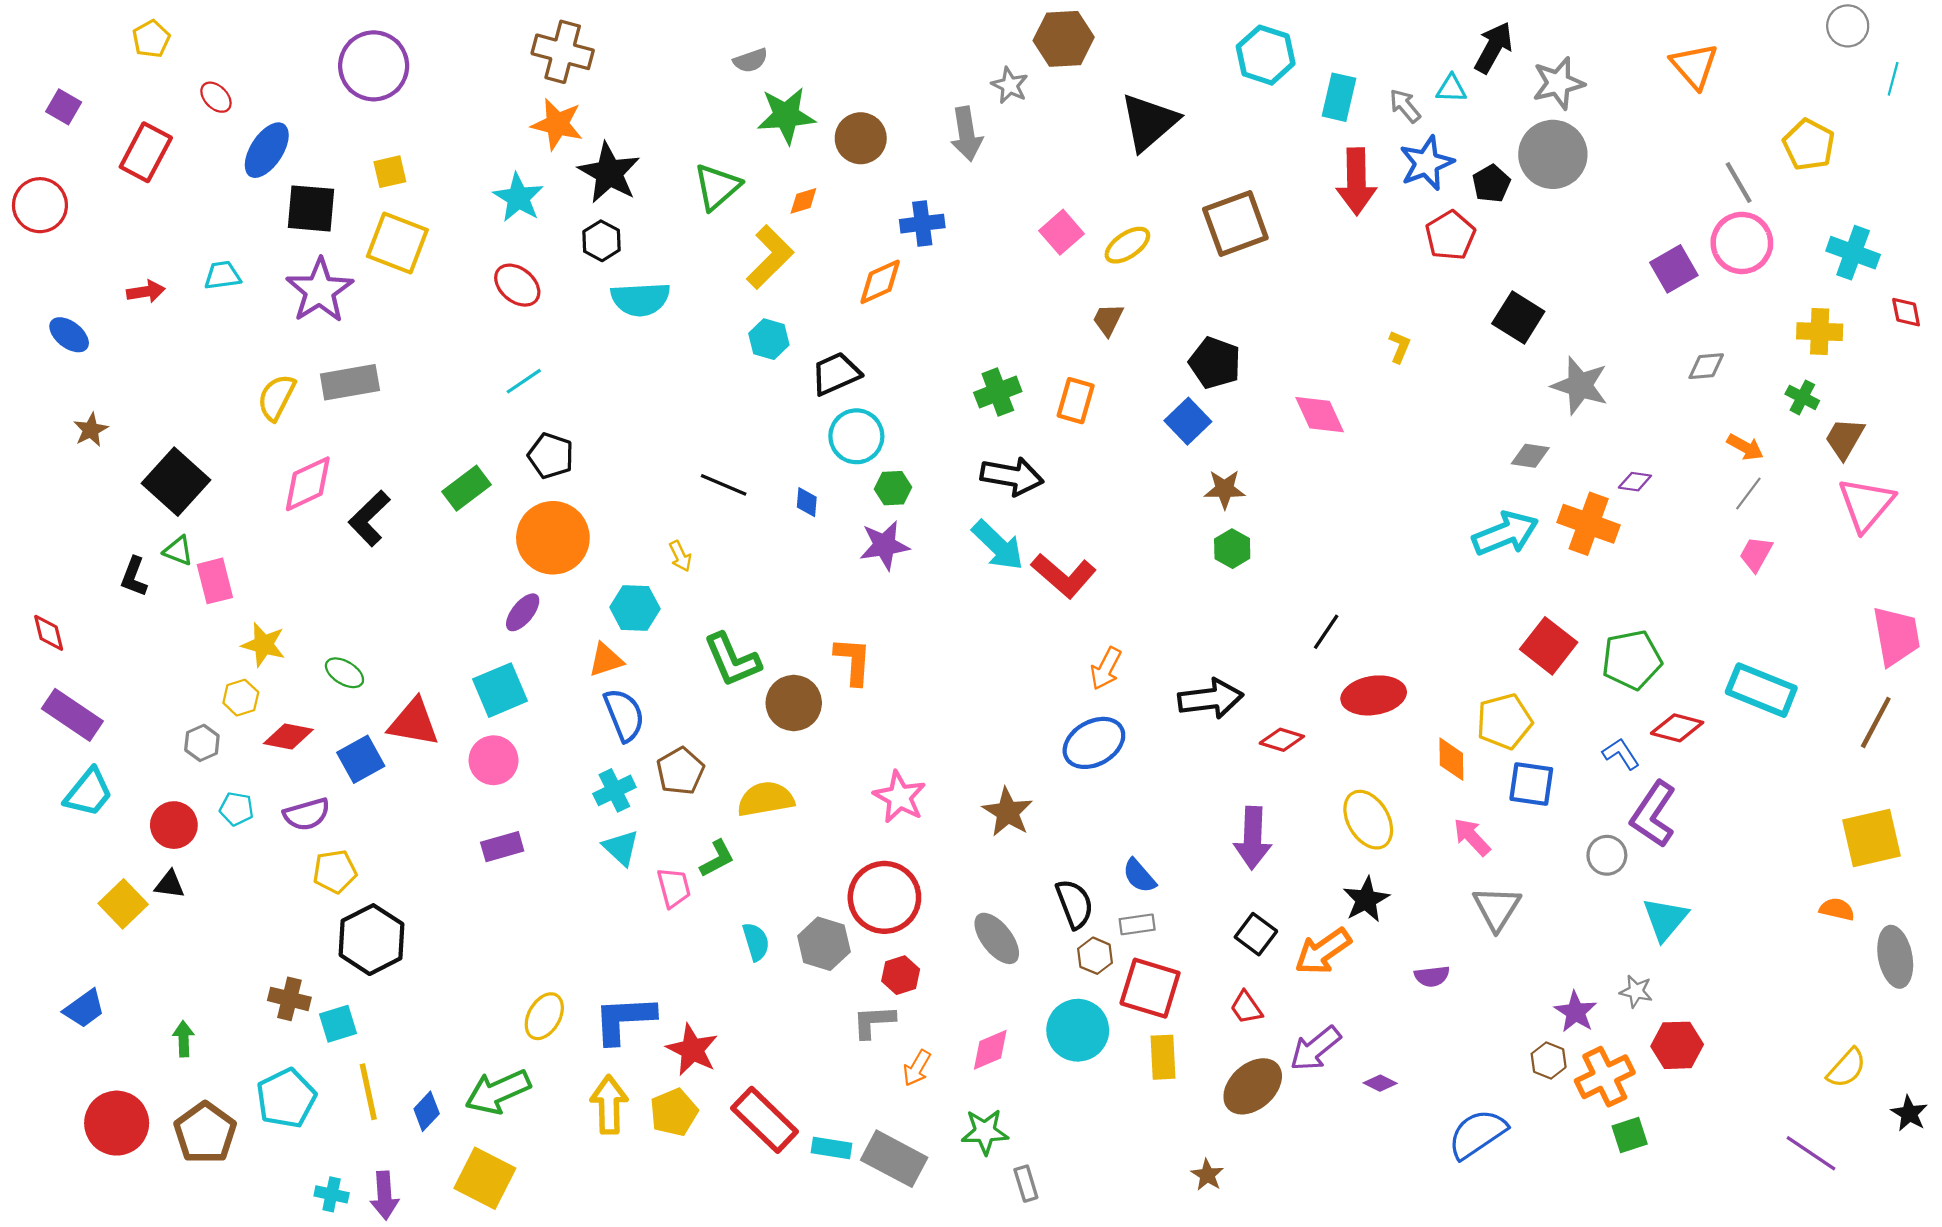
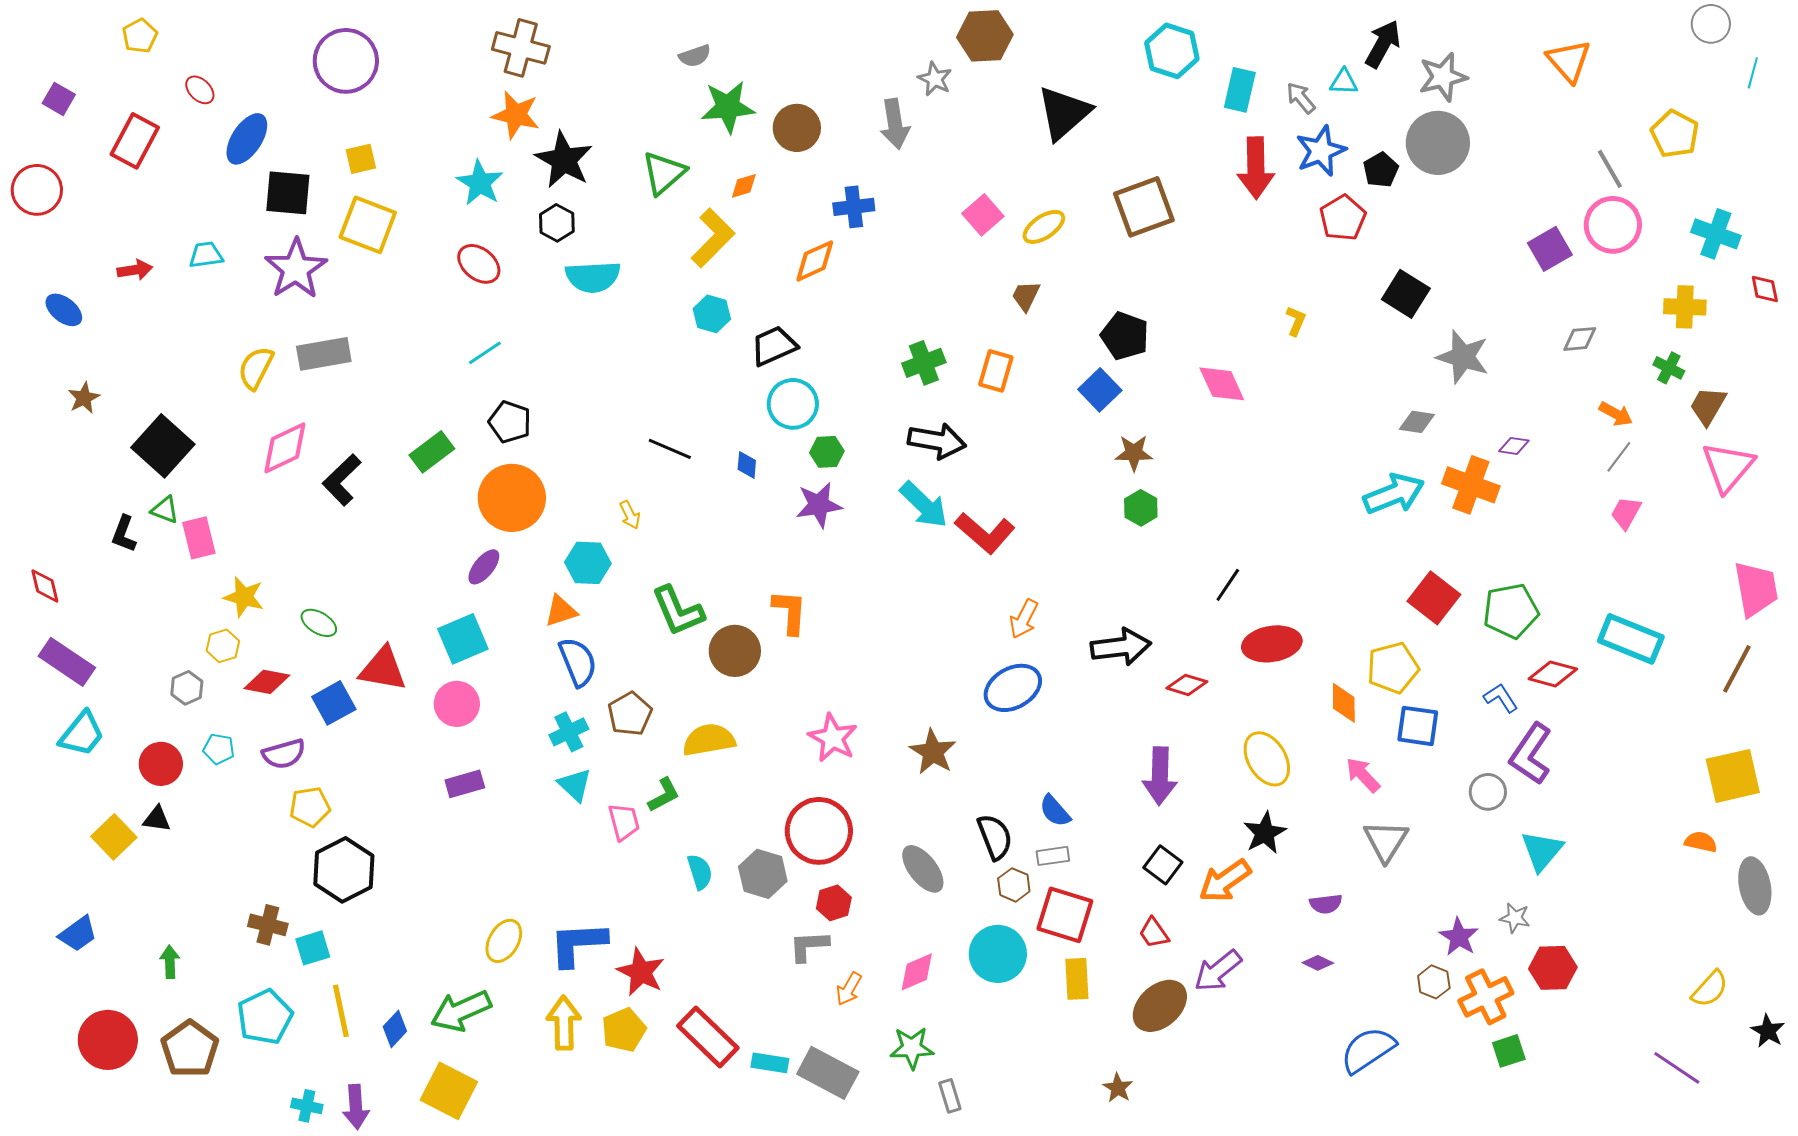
purple diamond: (1380, 1083) -> (1318, 963), moved

